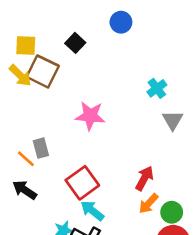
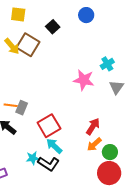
yellow square: (26, 45) -> (18, 14), moved
pink star: (90, 116) -> (84, 80), moved
gray rectangle: (41, 148) -> (22, 108), moved, turned 32
orange line: (26, 159) -> (11, 105), turned -40

